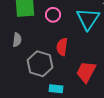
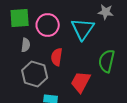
pink circle: (53, 15) -> (48, 25), size x1.5
gray semicircle: (17, 40) -> (26, 45), moved

